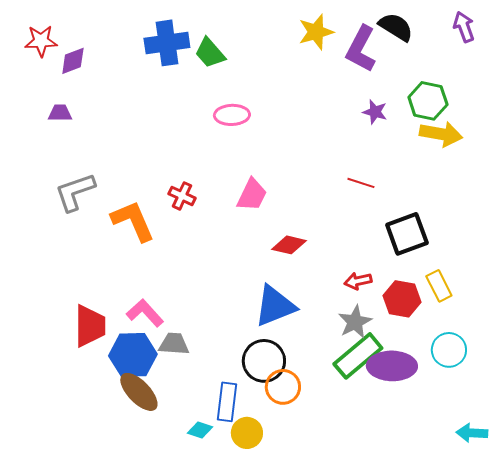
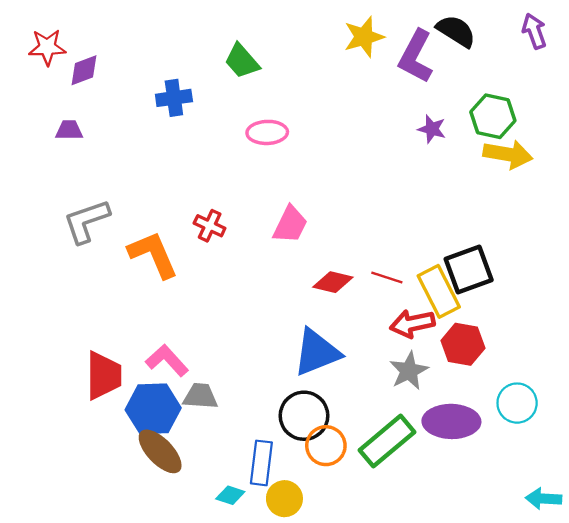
blue cross: (167, 43) -> (174, 98), moved, size x0.7
red line: (361, 183) -> (387, 278), moved
red arrow: (358, 281) -> (412, 324), size x1.4
yellow rectangle: (439, 286) -> (439, 291), moved, size x1.4
green rectangle: (358, 356) -> (387, 441), moved

